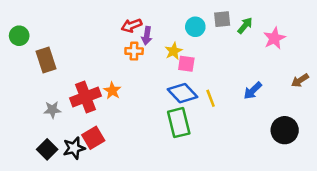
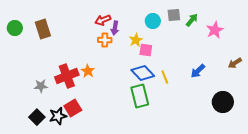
brown rectangle: (46, 60) -> (43, 29), moved

